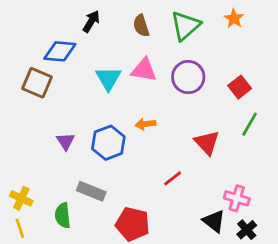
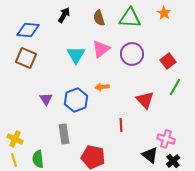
green triangle: (185, 26) -> (130, 18), turned 45
blue diamond: (60, 51) -> (28, 30), moved
pink triangle: (144, 70) -> (101, 49), turned -48
red line: (173, 178) -> (121, 125), turned -56
gray rectangle: (91, 191) -> (64, 134), turned 60
green semicircle: (63, 215) -> (38, 159), moved

